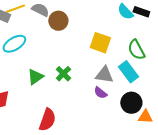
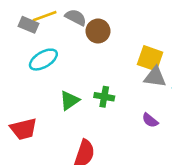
green cross: (63, 74) -> (104, 97), turned -35
gray triangle: (104, 75) -> (155, 77), moved

